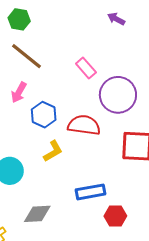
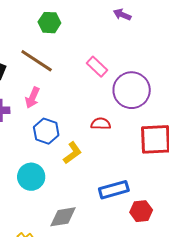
green hexagon: (19, 19) -> (49, 23), moved
blue hexagon: (44, 115) -> (46, 131), moved
red semicircle: (84, 125) -> (101, 124), size x0.6

